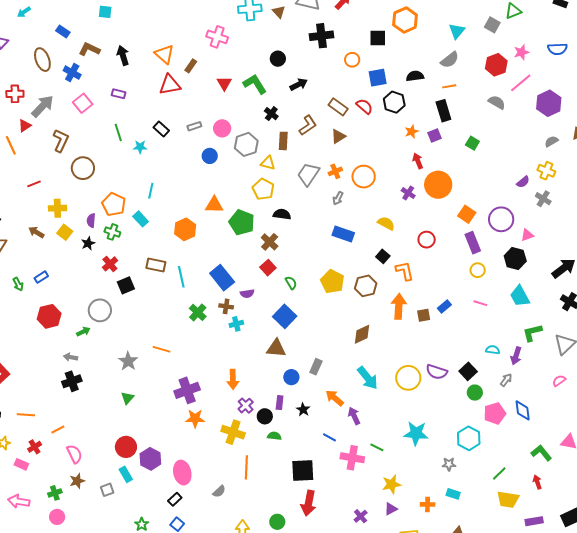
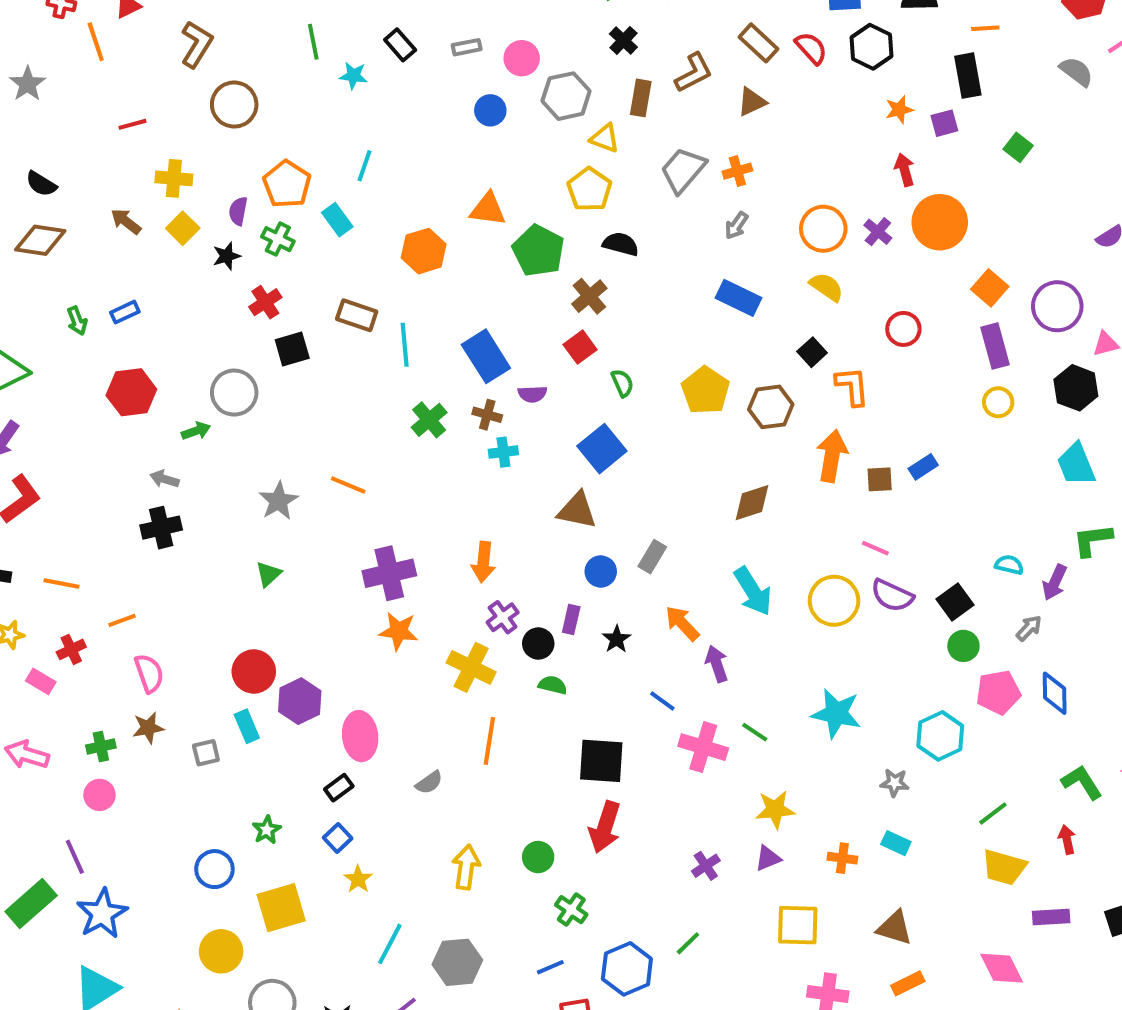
orange circle: (364, 177) -> (823, 229), moved
pink line: (480, 303) -> (875, 548), moved

